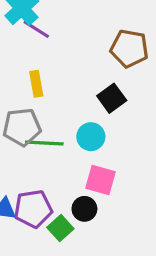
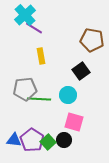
yellow rectangle: (36, 84) -> (41, 56), moved
purple pentagon: (33, 209) -> (32, 140), turned -30
green square: (60, 228) -> (48, 142), moved

